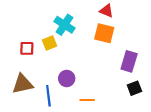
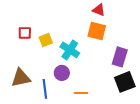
cyan cross: (65, 25) -> (70, 50), moved
red square: (27, 48) -> (25, 33), moved
black square: (134, 88) -> (125, 82), size x1.5

